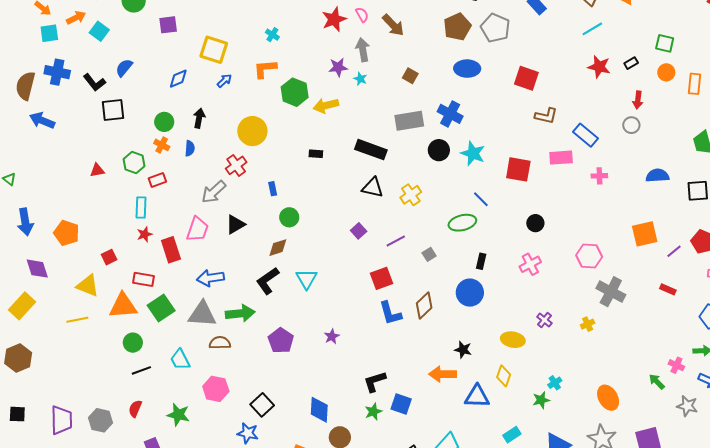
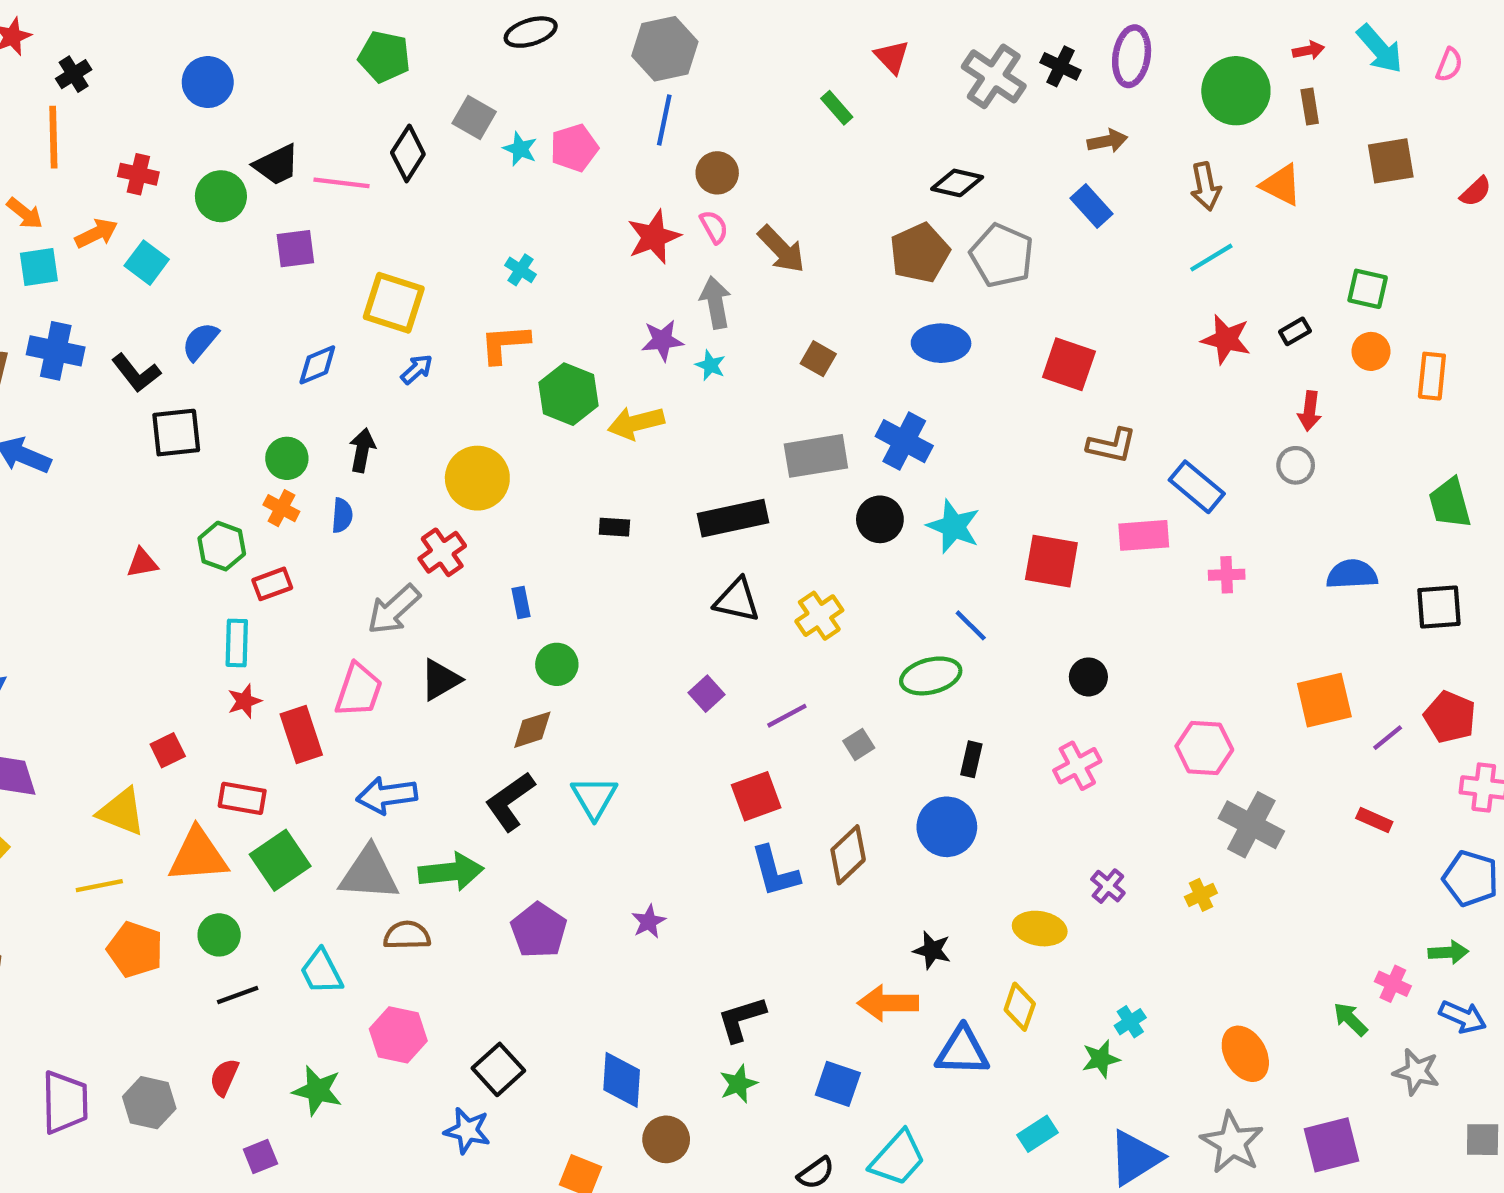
black rectangle: (371, 150) -> (733, 518), turned -32
orange pentagon: (67, 233) -> (135, 950), moved
blue square: (401, 404) -> (838, 1084), moved

